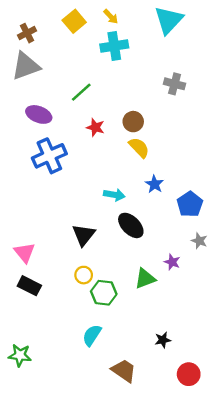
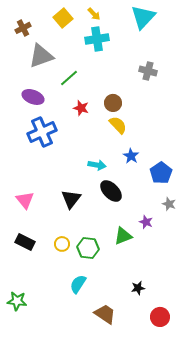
gray triangle: (26, 66) -> (41, 56), moved
pink triangle: (25, 253) -> (25, 200), moved
yellow circle: (84, 275) -> (62, 244), moved

